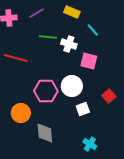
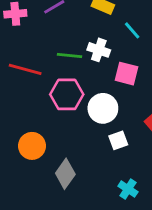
green line: (48, 37) -> (70, 55), moved
pink hexagon: (46, 91) -> (67, 94), moved
gray diamond: (45, 133) -> (65, 174), turned 40

